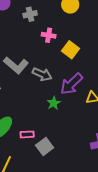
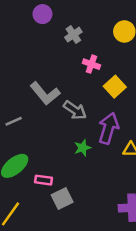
gray cross: (30, 14) -> (73, 35), turned -32
purple arrow: (71, 84) -> (109, 128), turned 140

